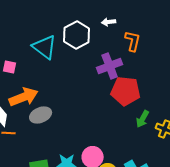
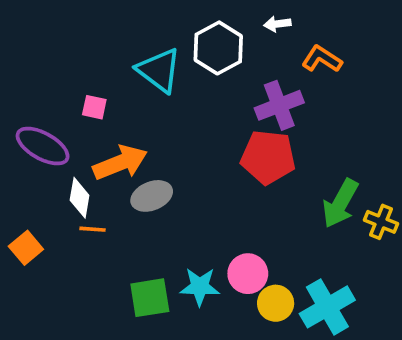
orange L-shape: (133, 41) -> (322, 59), turned -70
red pentagon: (126, 91) -> (268, 157), moved
green arrow: (143, 119) -> (340, 203), size x1.5

